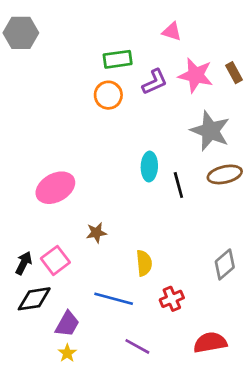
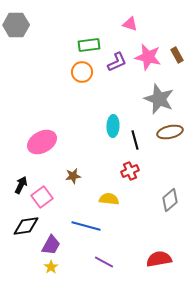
black arrow: (24, 263) -> (21, 185), moved
yellow semicircle: (144, 263) -> (109, 199), turned -78
red cross: (172, 299) -> (130, 171), moved

